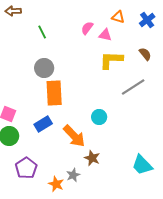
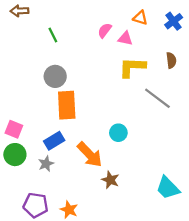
brown semicircle: (145, 54) -> (171, 60), turned 32
gray line: (133, 87) -> (157, 98), turned 70
purple pentagon: (26, 168) -> (36, 205), moved, turned -30
gray star: (73, 175) -> (46, 164), moved

